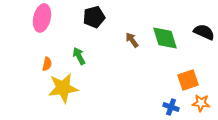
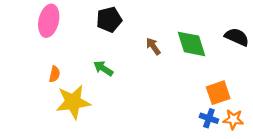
green arrow: (79, 56) -> (103, 68), moved, turned -30
blue cross: (171, 107) -> (209, 118), moved

